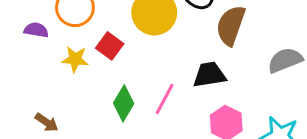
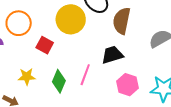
yellow star: (75, 59) -> (27, 77), moved

